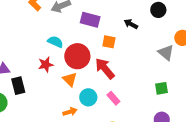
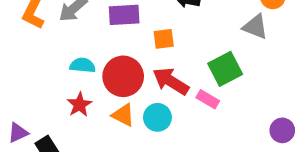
green square: (161, 88) -> (225, 69), moved, size x1.5
cyan circle: (88, 97) -> (157, 117), moved
pink rectangle: (113, 98) -> (208, 99), moved

